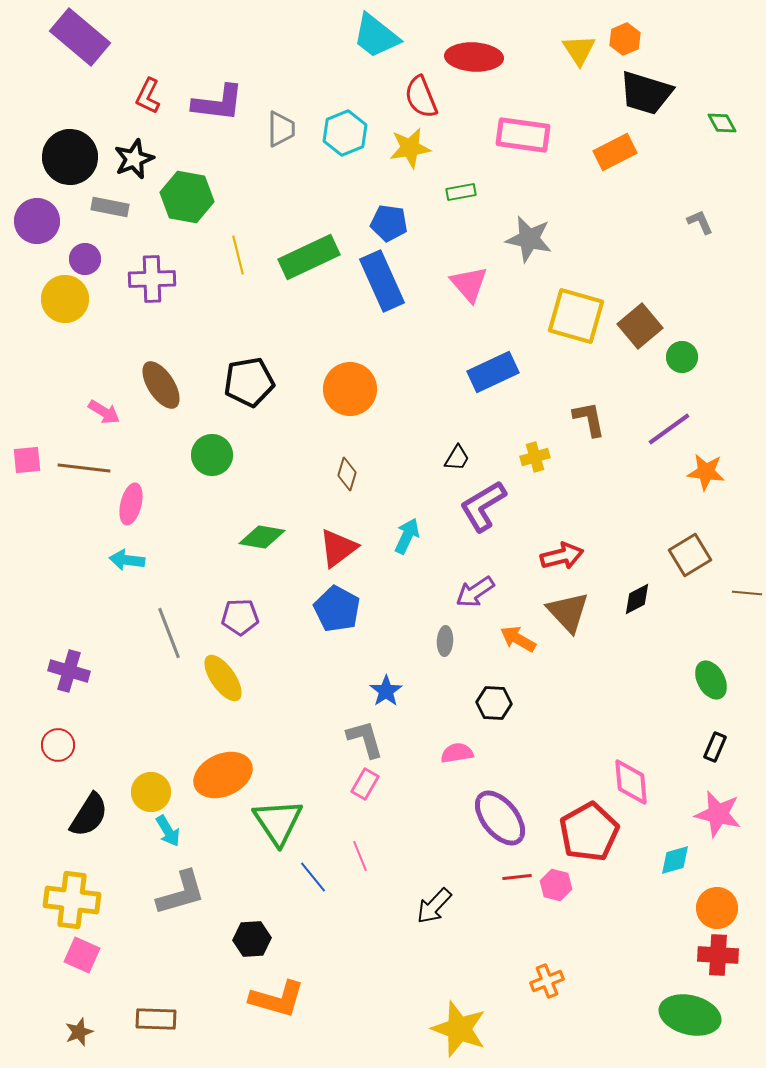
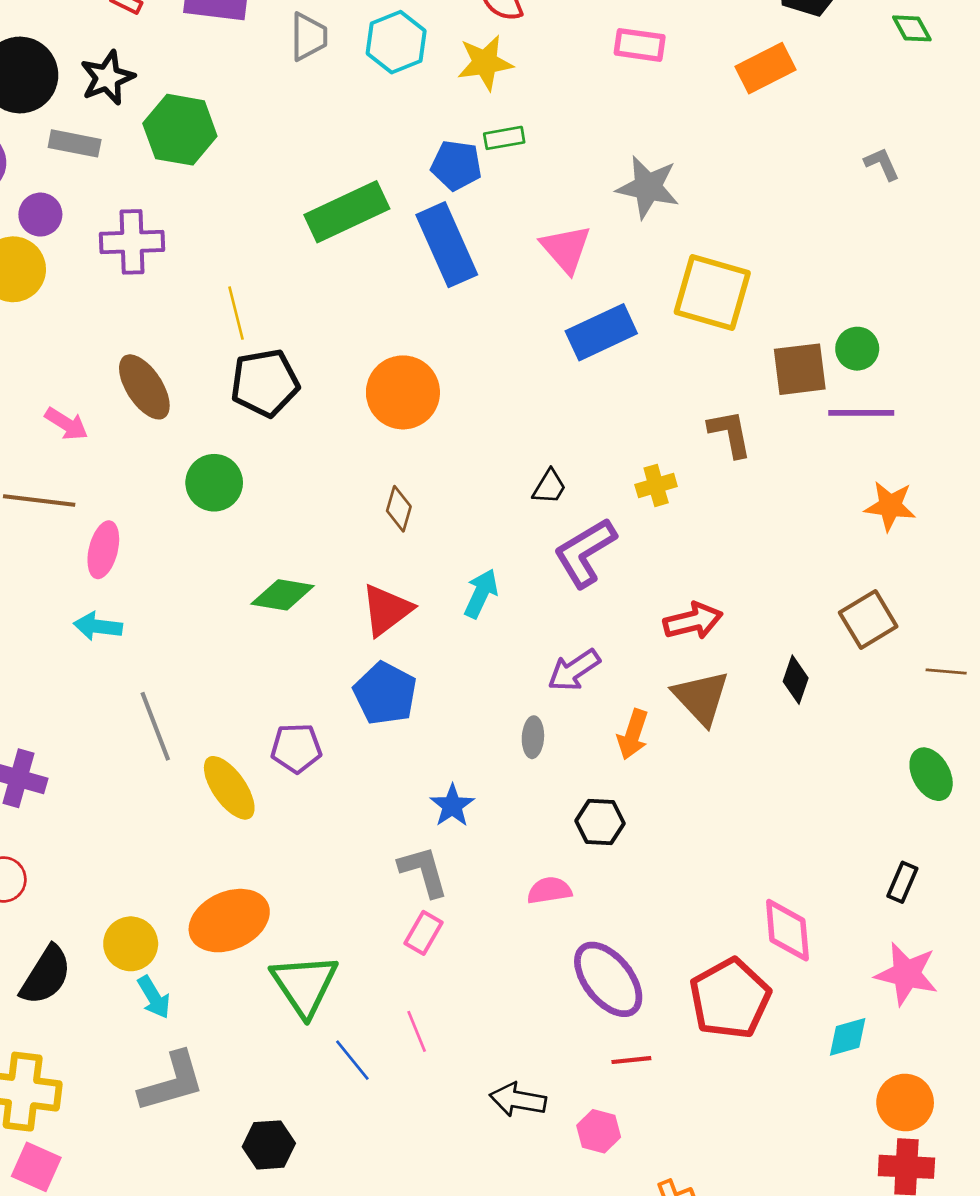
pink rectangle: (523, 135) -> (640, 45), size x0.7
green rectangle: (461, 192) -> (504, 138), moved
yellow line: (238, 255) -> (236, 313), moved
brown square: (640, 326) -> (800, 369), moved, turned 33
blue rectangle: (493, 372) -> (601, 332), moved
purple line: (669, 429) -> (861, 413), moved, turned 36
black diamond: (637, 599) -> (796, 680), turned -44
purple pentagon: (240, 617) -> (296, 748), moved
orange arrow: (518, 639) -> (633, 734), turned -102
green ellipse: (711, 680) -> (931, 774), moved
pink hexagon: (556, 885) -> (599, 1131), moved
black arrow: (434, 906) -> (518, 1100), turned 57

